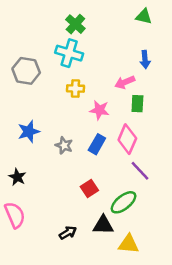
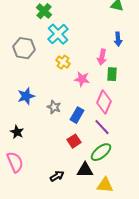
green cross: (75, 24) -> (44, 11), moved
cyan cross: (69, 53) -> (58, 34), turned 30
pink arrow: (125, 82) -> (102, 57), turned -56
yellow cross: (75, 89) -> (63, 62), turned 32
blue rectangle: (97, 144) -> (77, 115), moved
purple line: (140, 171) -> (102, 127), moved

